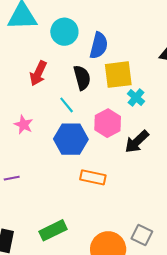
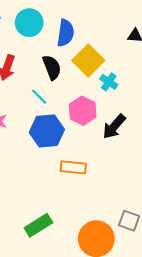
yellow square: (118, 75) -> (88, 60), turned -32

